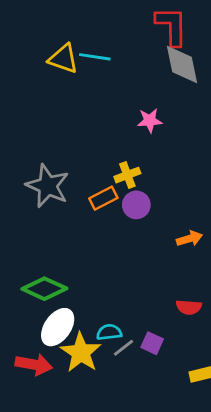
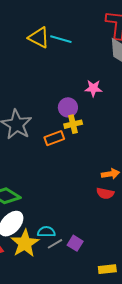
purple circle: (136, 205) -> (68, 107), moved
red semicircle: (189, 307) -> (105, 193), moved

